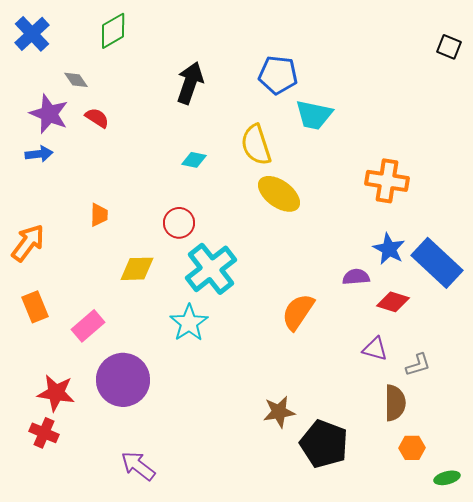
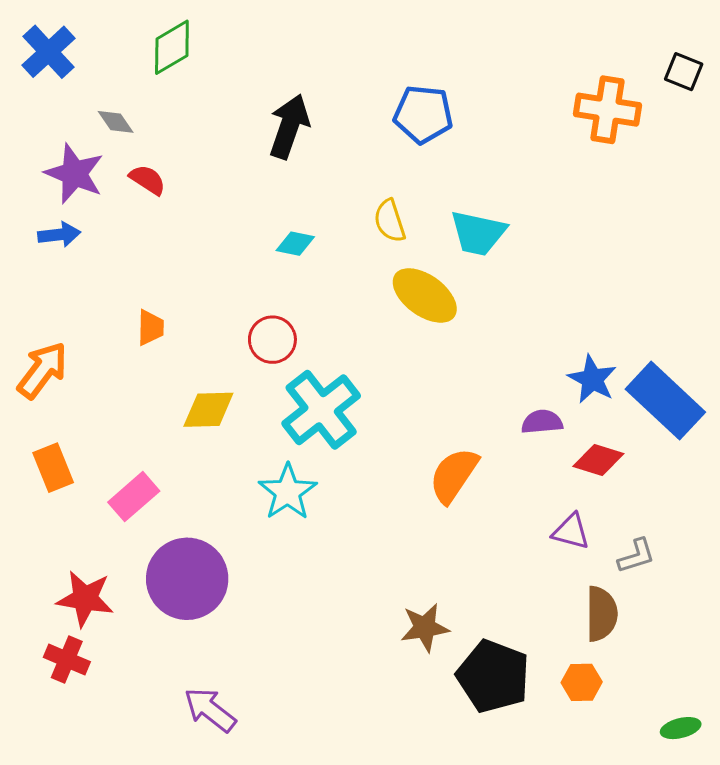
cyan trapezoid: (314, 115) -> (478, 233), moved
yellow semicircle: (256, 145) -> (390, 221), size x0.7
orange cross: (387, 181) -> (608, 110), moved
orange hexagon: (412, 448) -> (582, 682), moved

